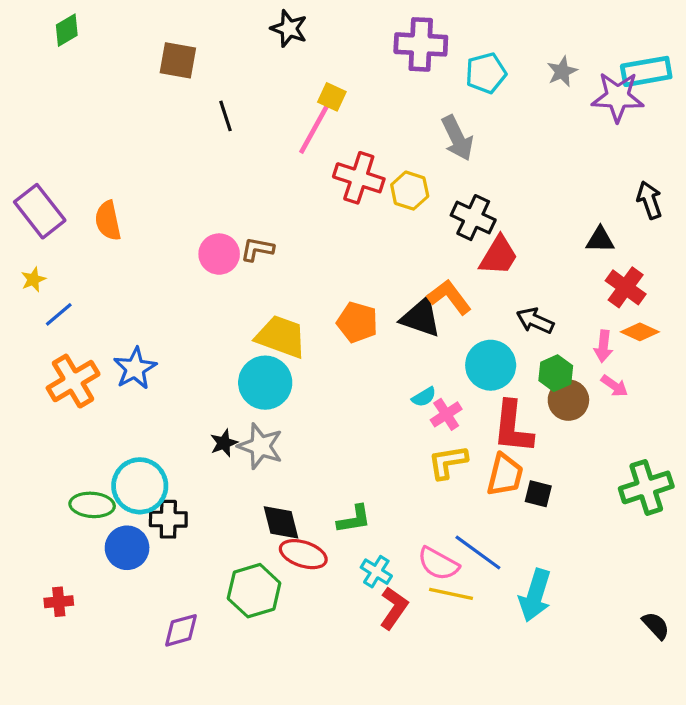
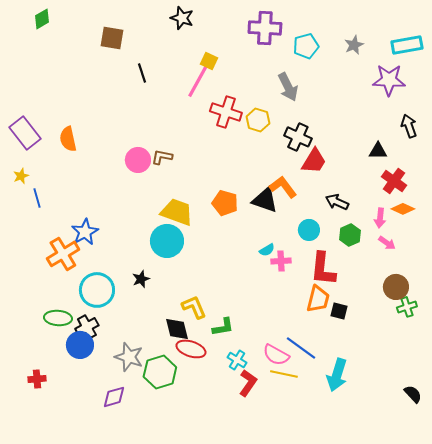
purple star: (618, 97) -> (389, 80), moved
blue line: (59, 314) -> (37, 198), turned -66
cyan circle: (491, 365) -> (309, 230), size x0.7
orange cross: (73, 381) -> (63, 254), moved
brown circle: (568, 400) -> (396, 287), moved
pink cross: (446, 414) -> (281, 261), turned 30
gray star: (260, 446) -> (129, 357), moved
yellow L-shape: (448, 462) -> (194, 307), moved, turned 76
cyan circle: (140, 486) -> (97, 290), moved
green cross: (646, 487) -> (407, 307), size x0.6
black cross: (168, 519) -> (87, 327), moved, turned -30

